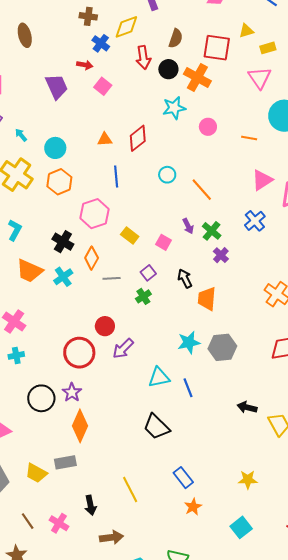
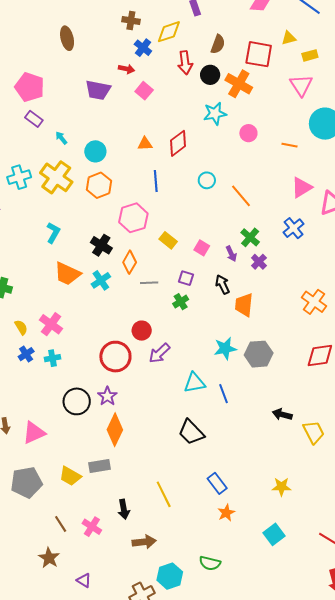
purple trapezoid: (57, 87) -> (98, 90), turned 124
purple arrow: (188, 226) -> (231, 254), moved
purple square: (148, 273) -> (186, 278), turned -35

